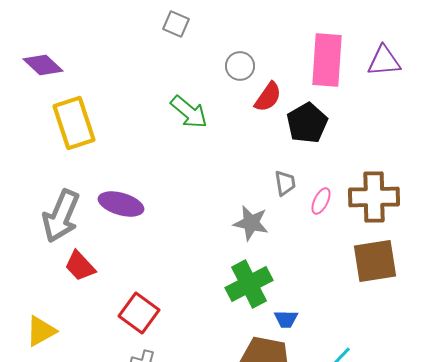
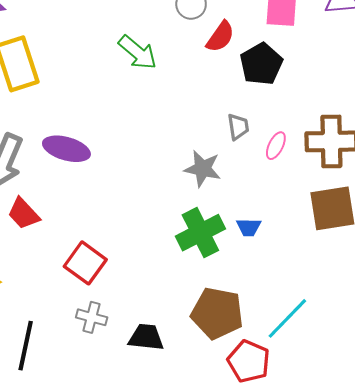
blue trapezoid: (286, 319) -> (249, 227), moved

